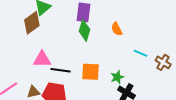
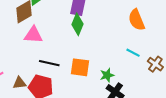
orange semicircle: (117, 29) -> (136, 20), moved, size x1.5
pink triangle: (42, 59) -> (33, 35), moved

